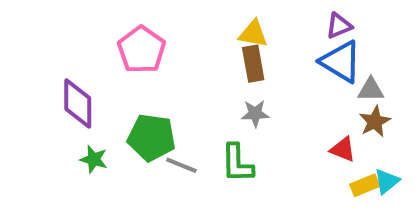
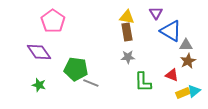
purple triangle: (339, 26) -> (156, 13), moved, turned -40
pink pentagon: (142, 50) -> (53, 21), moved
purple diamond: (78, 104) -> (39, 52), turned -35
green star: (94, 159) -> (39, 85), moved
green L-shape: (237, 163) -> (143, 82), moved

